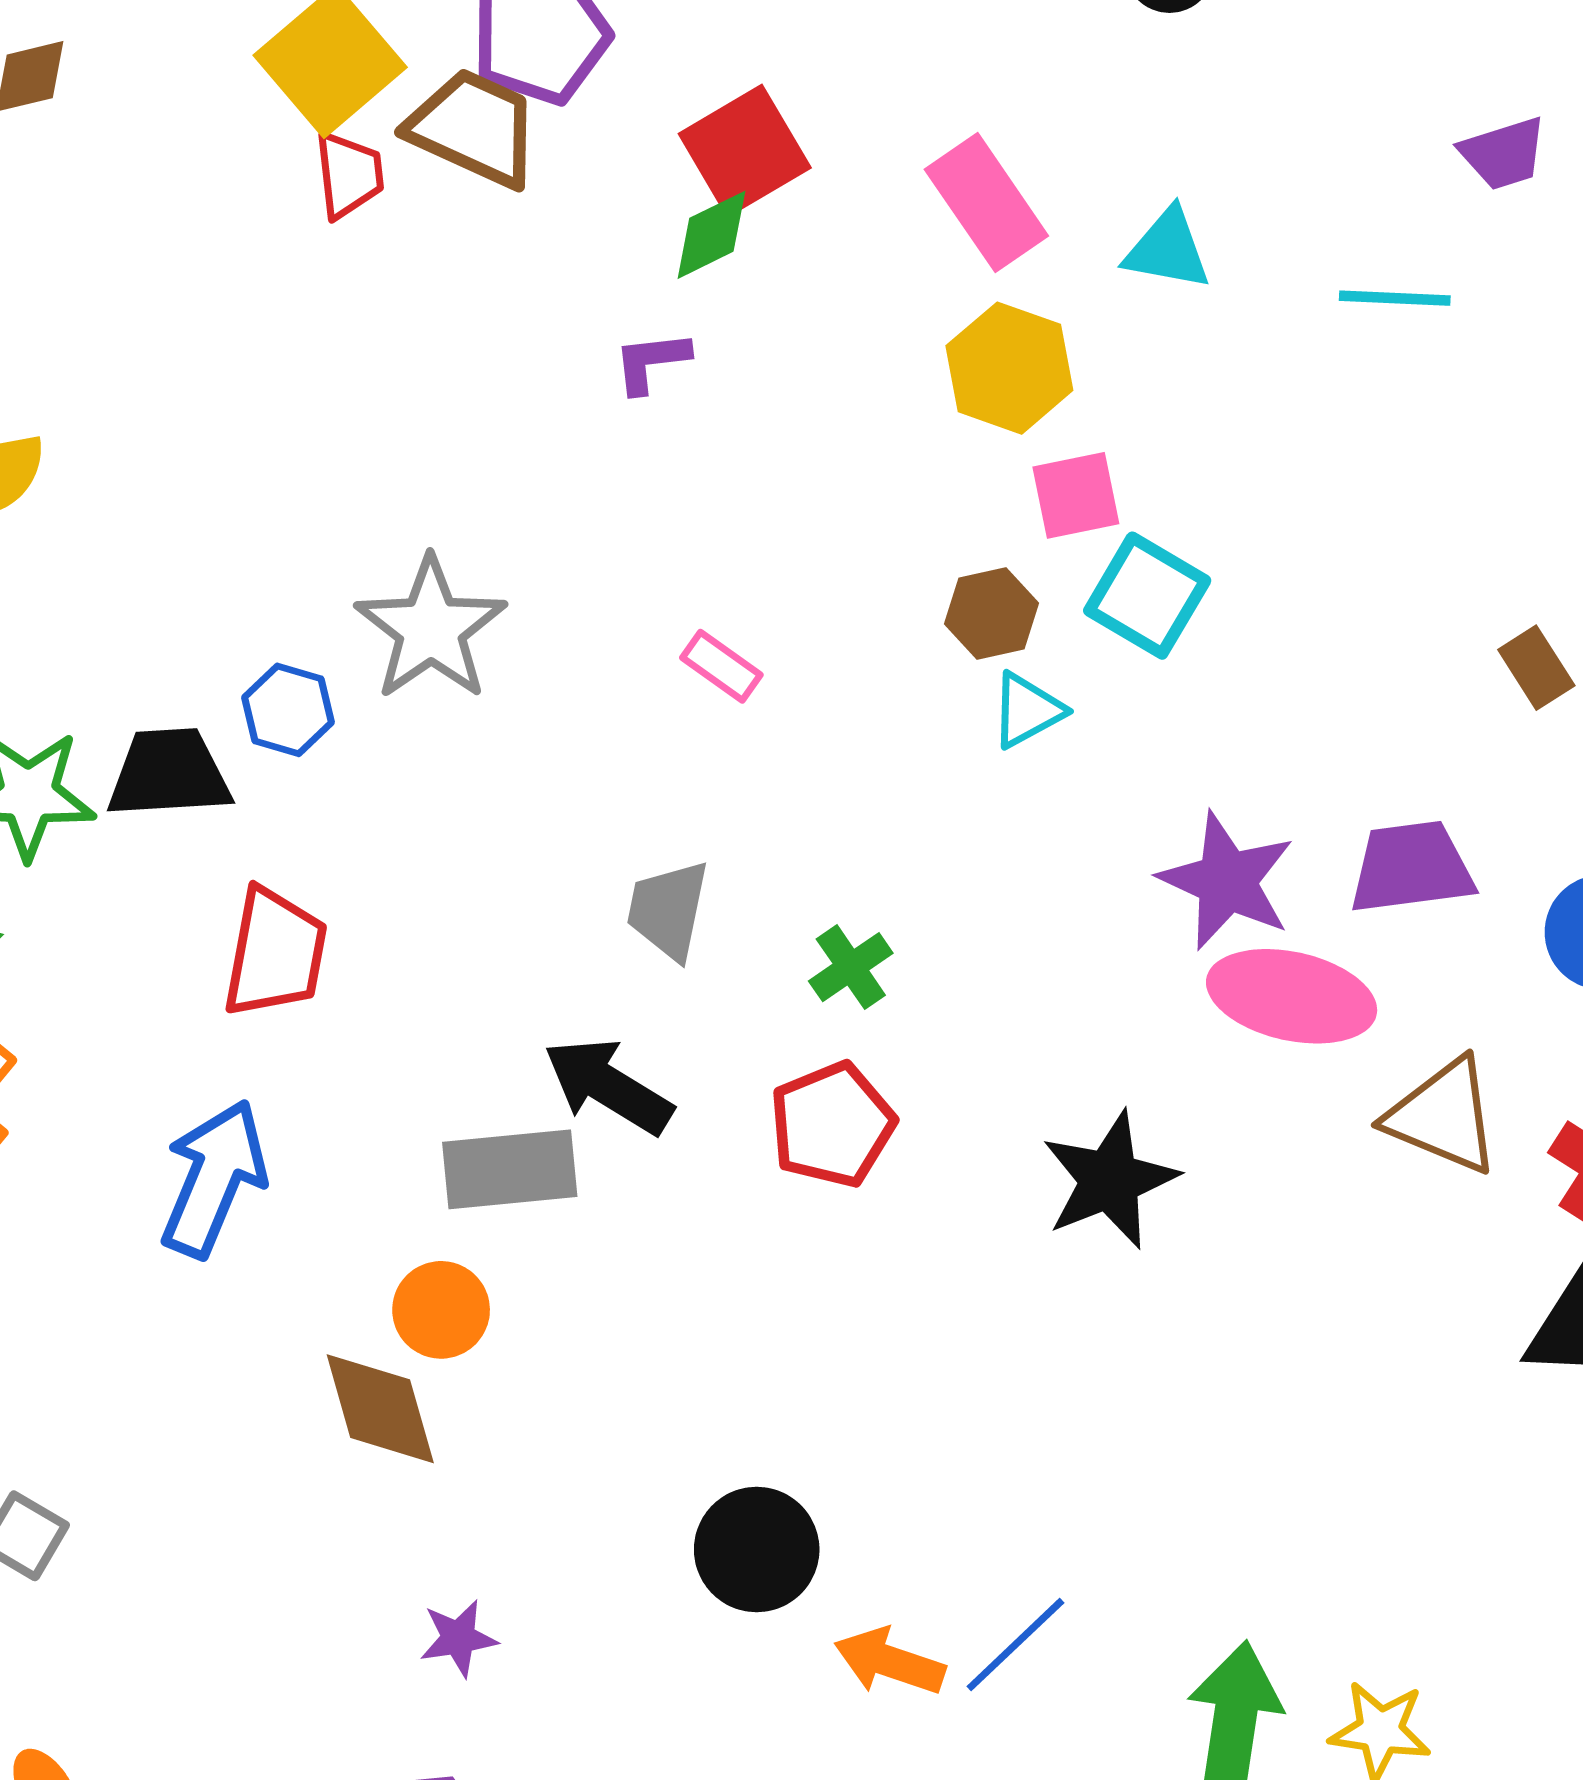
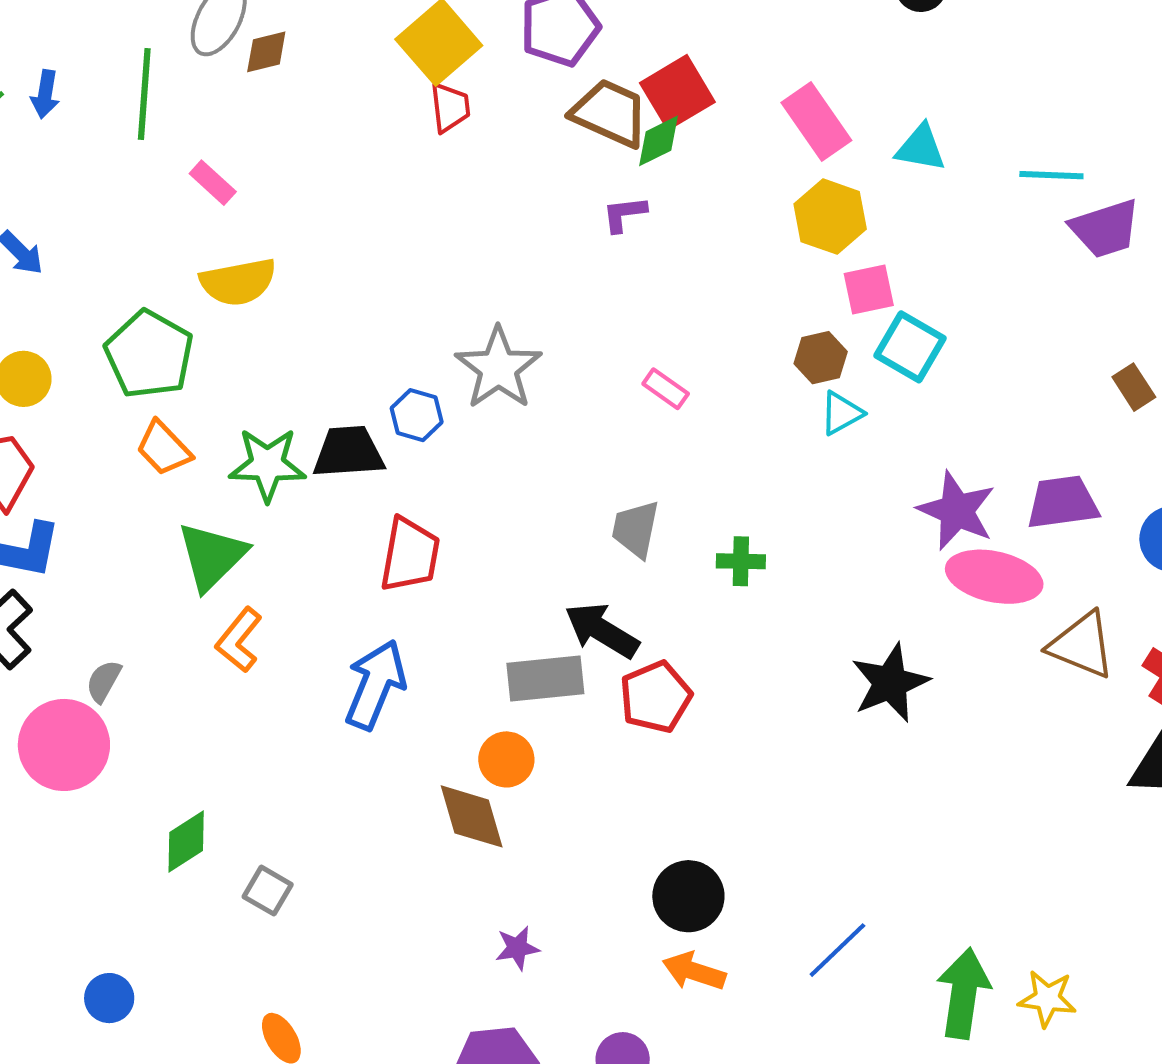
brown trapezoid: (474, 128) -> (610, 113), moved
purple trapezoid: (1503, 153) -> (1105, 229), moved, size x1.4
green cross: (851, 967) -> (741, 561), turned 36
red pentagon: (832, 1125) -> (656, 697), moved
orange arrow: (890, 1662) -> (694, 971), moved

